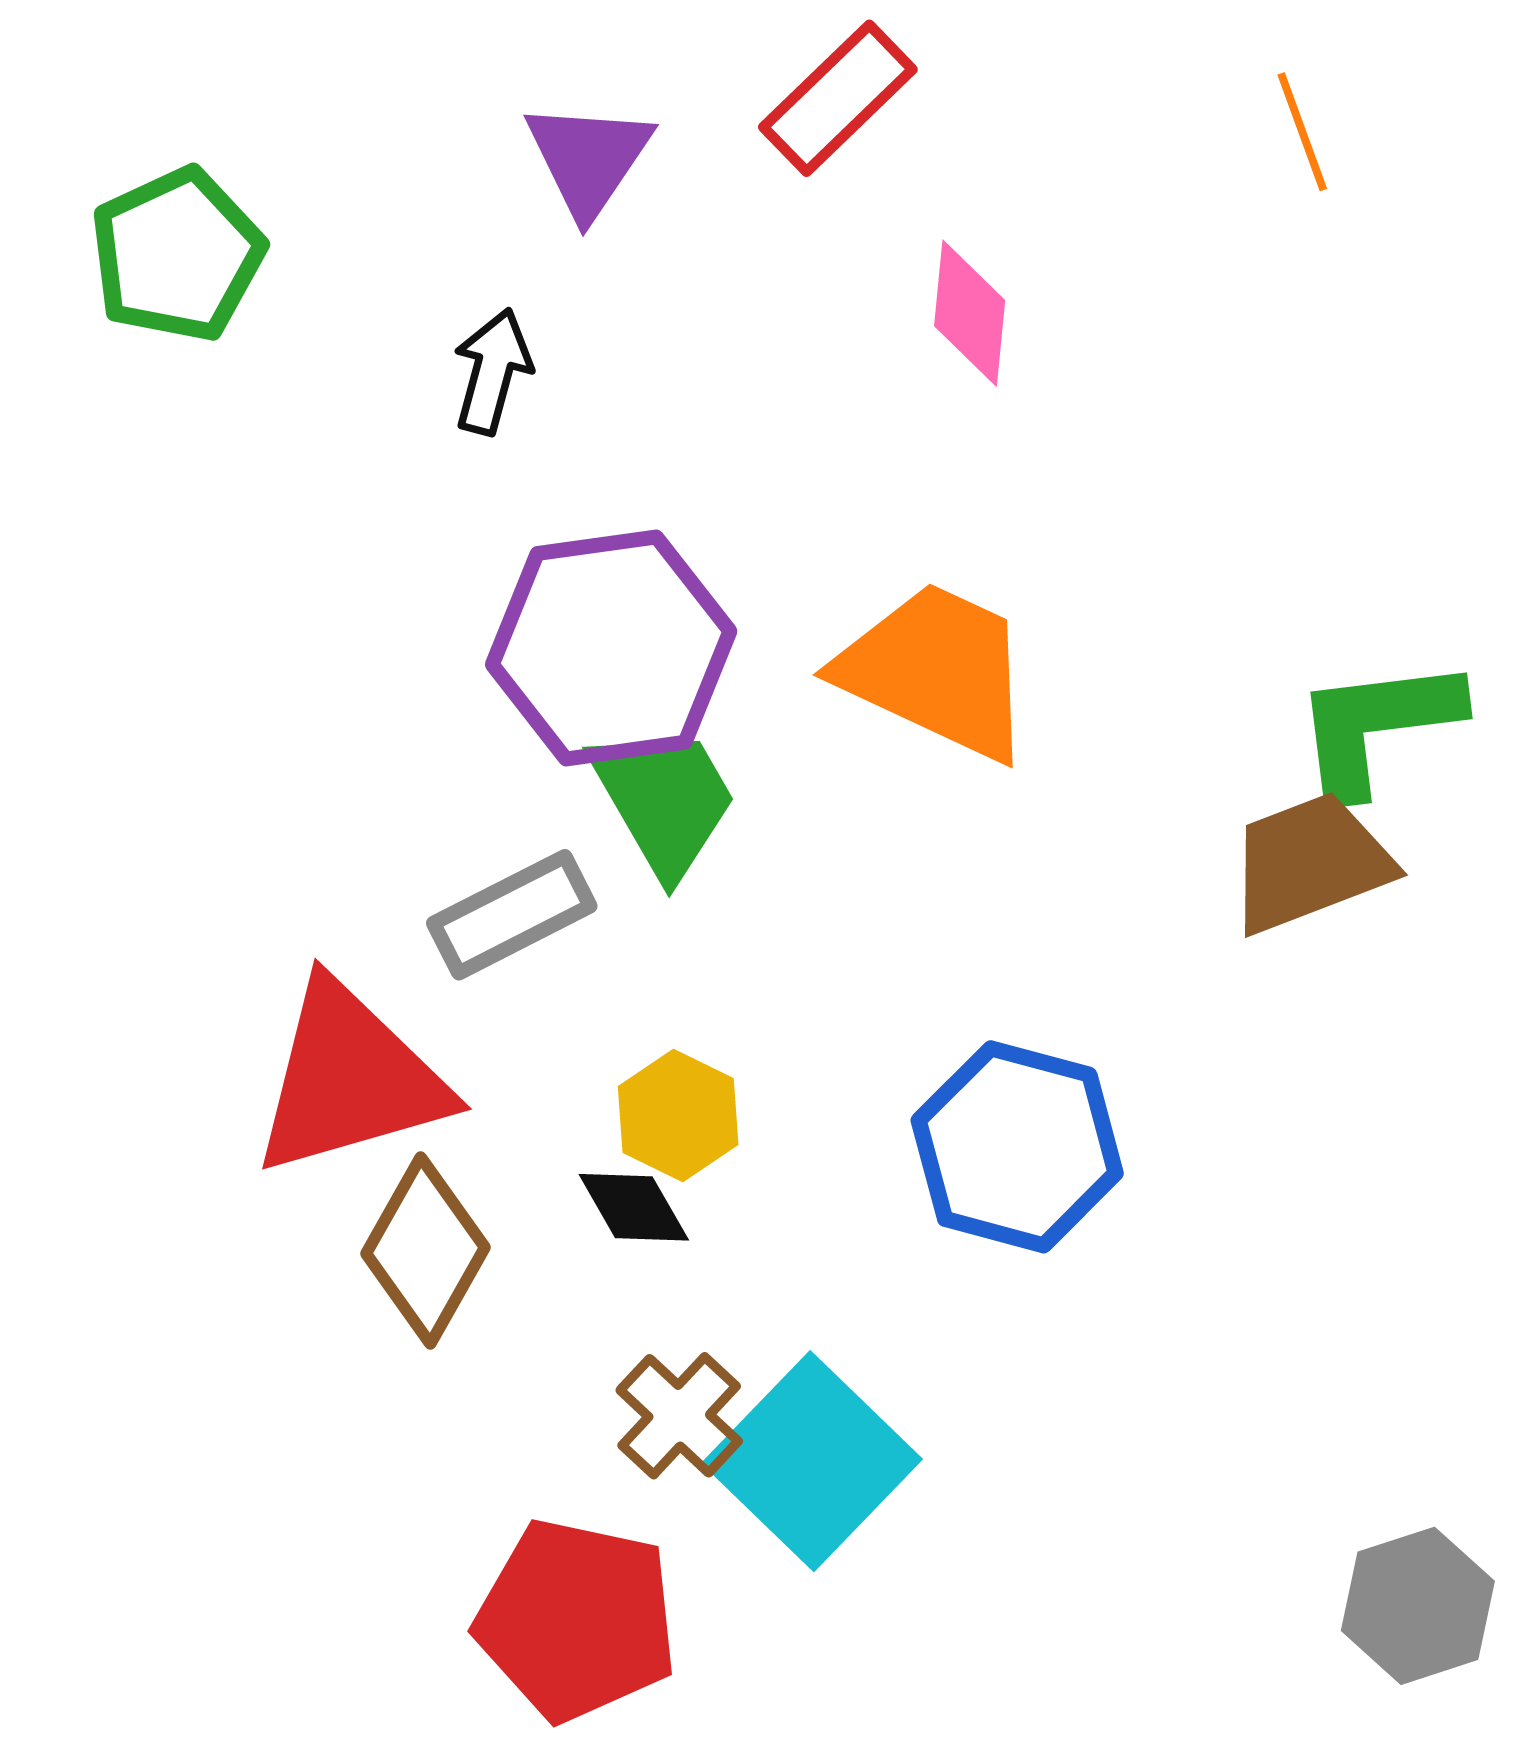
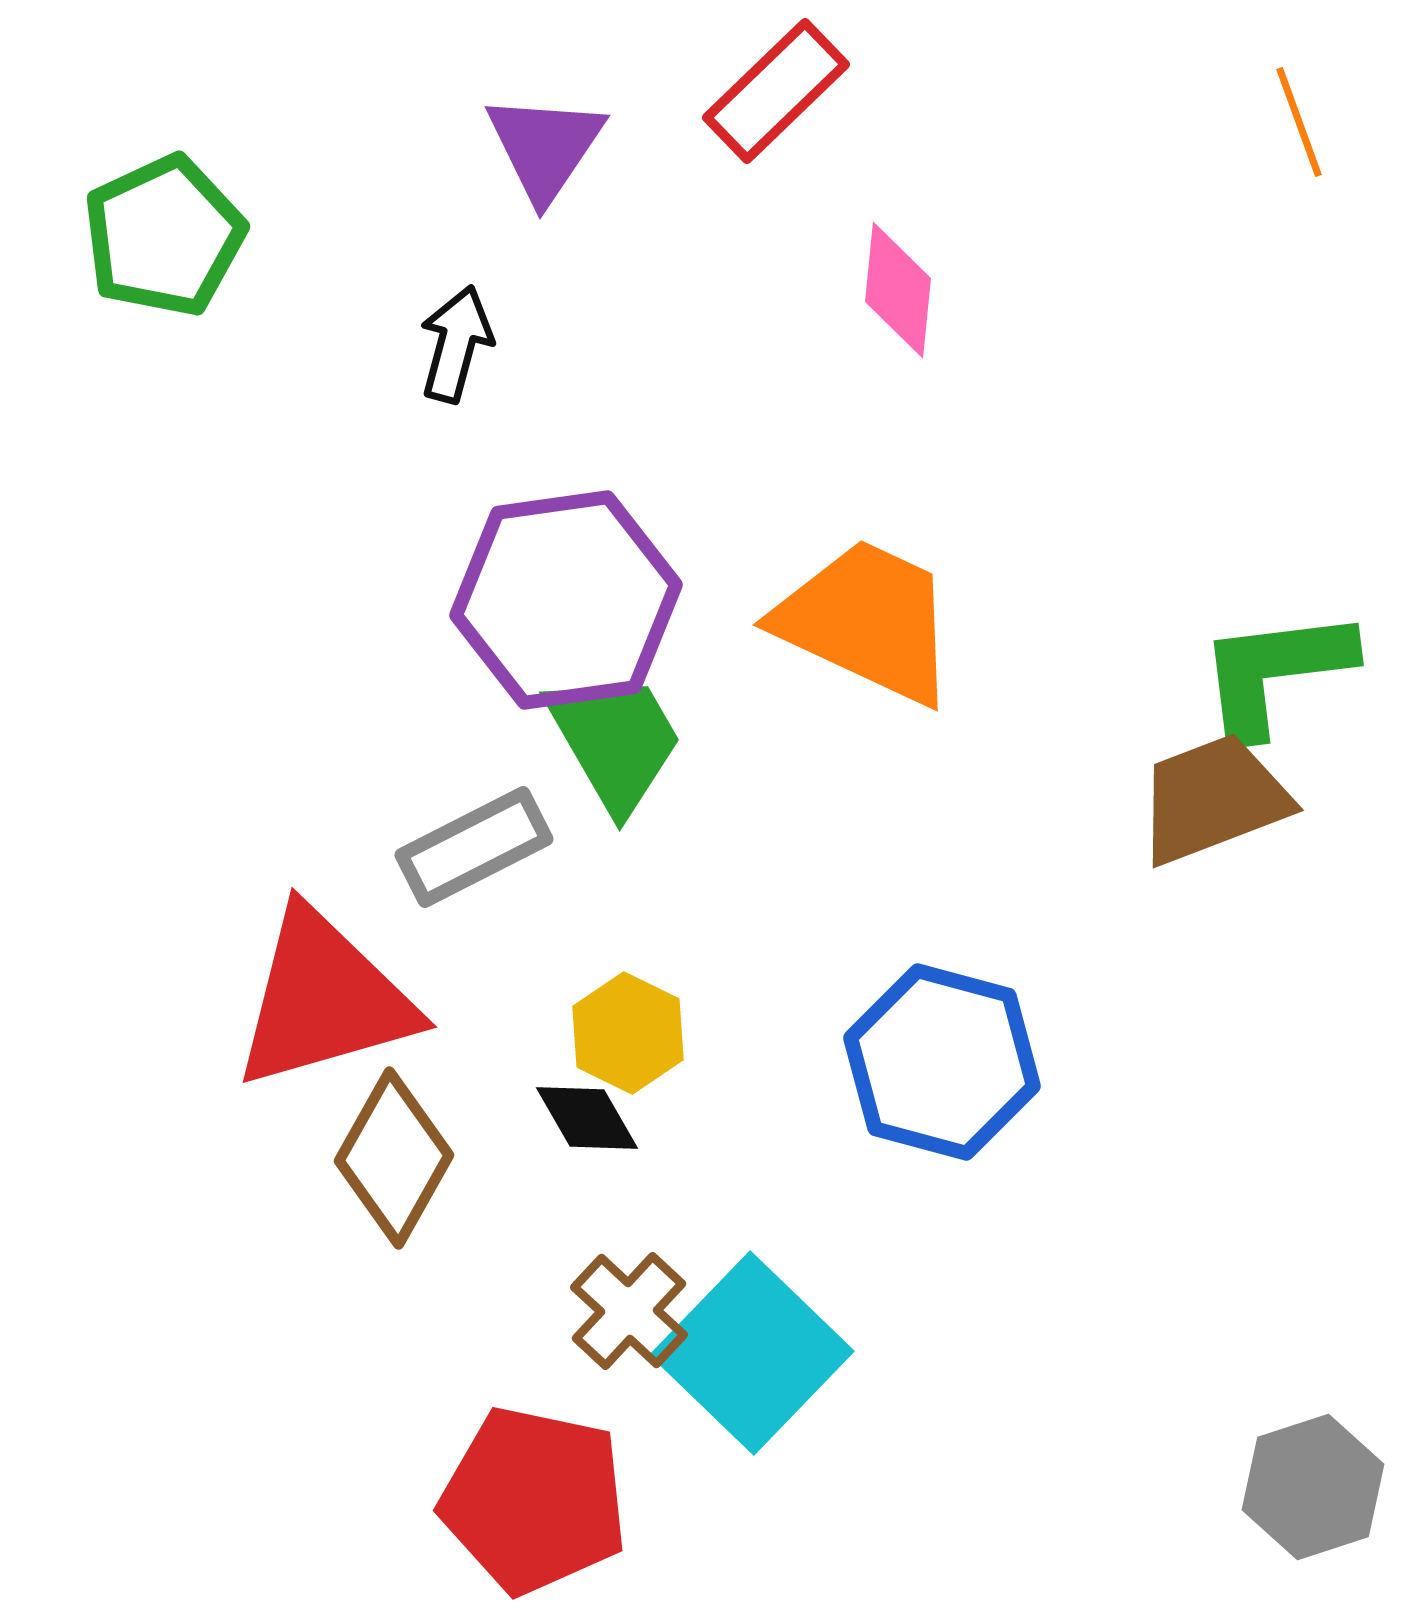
orange line: (1302, 132) -> (1299, 122), moved

